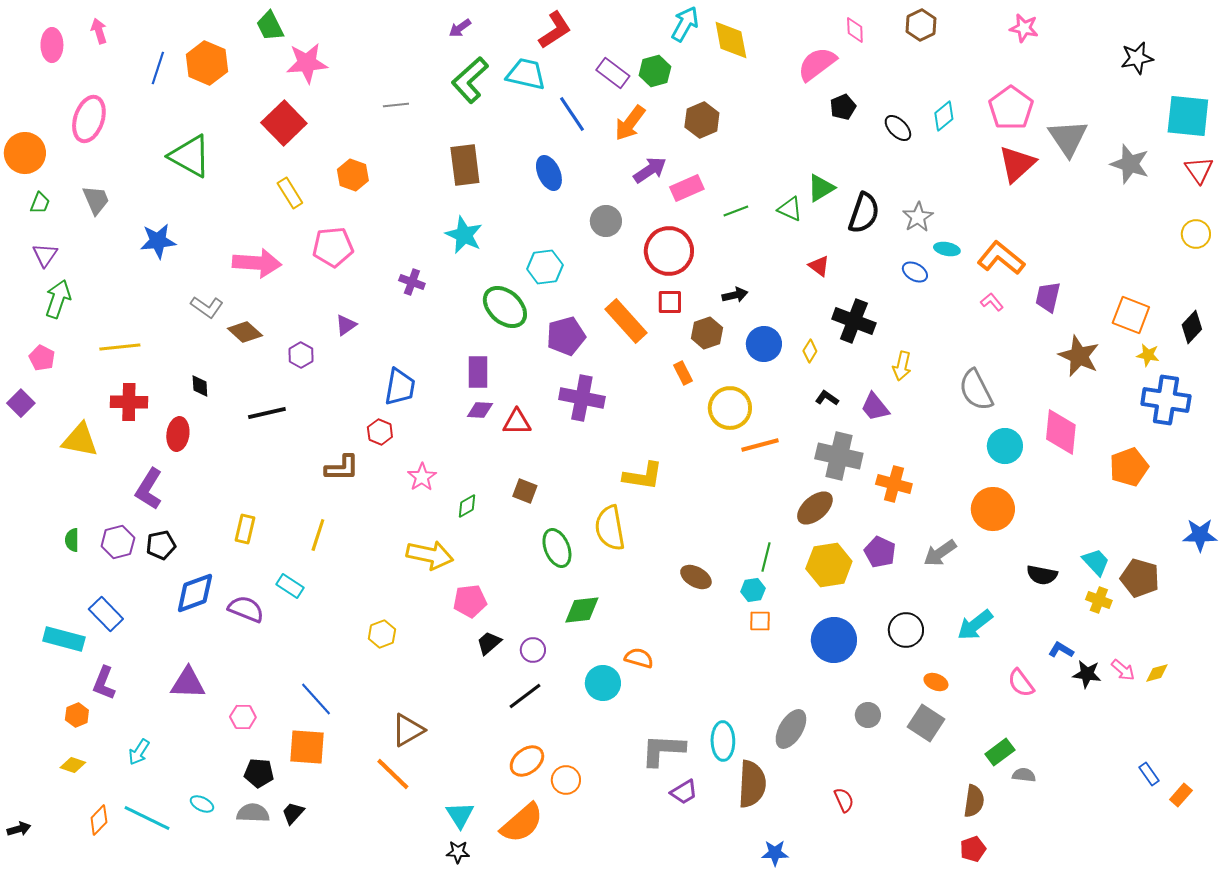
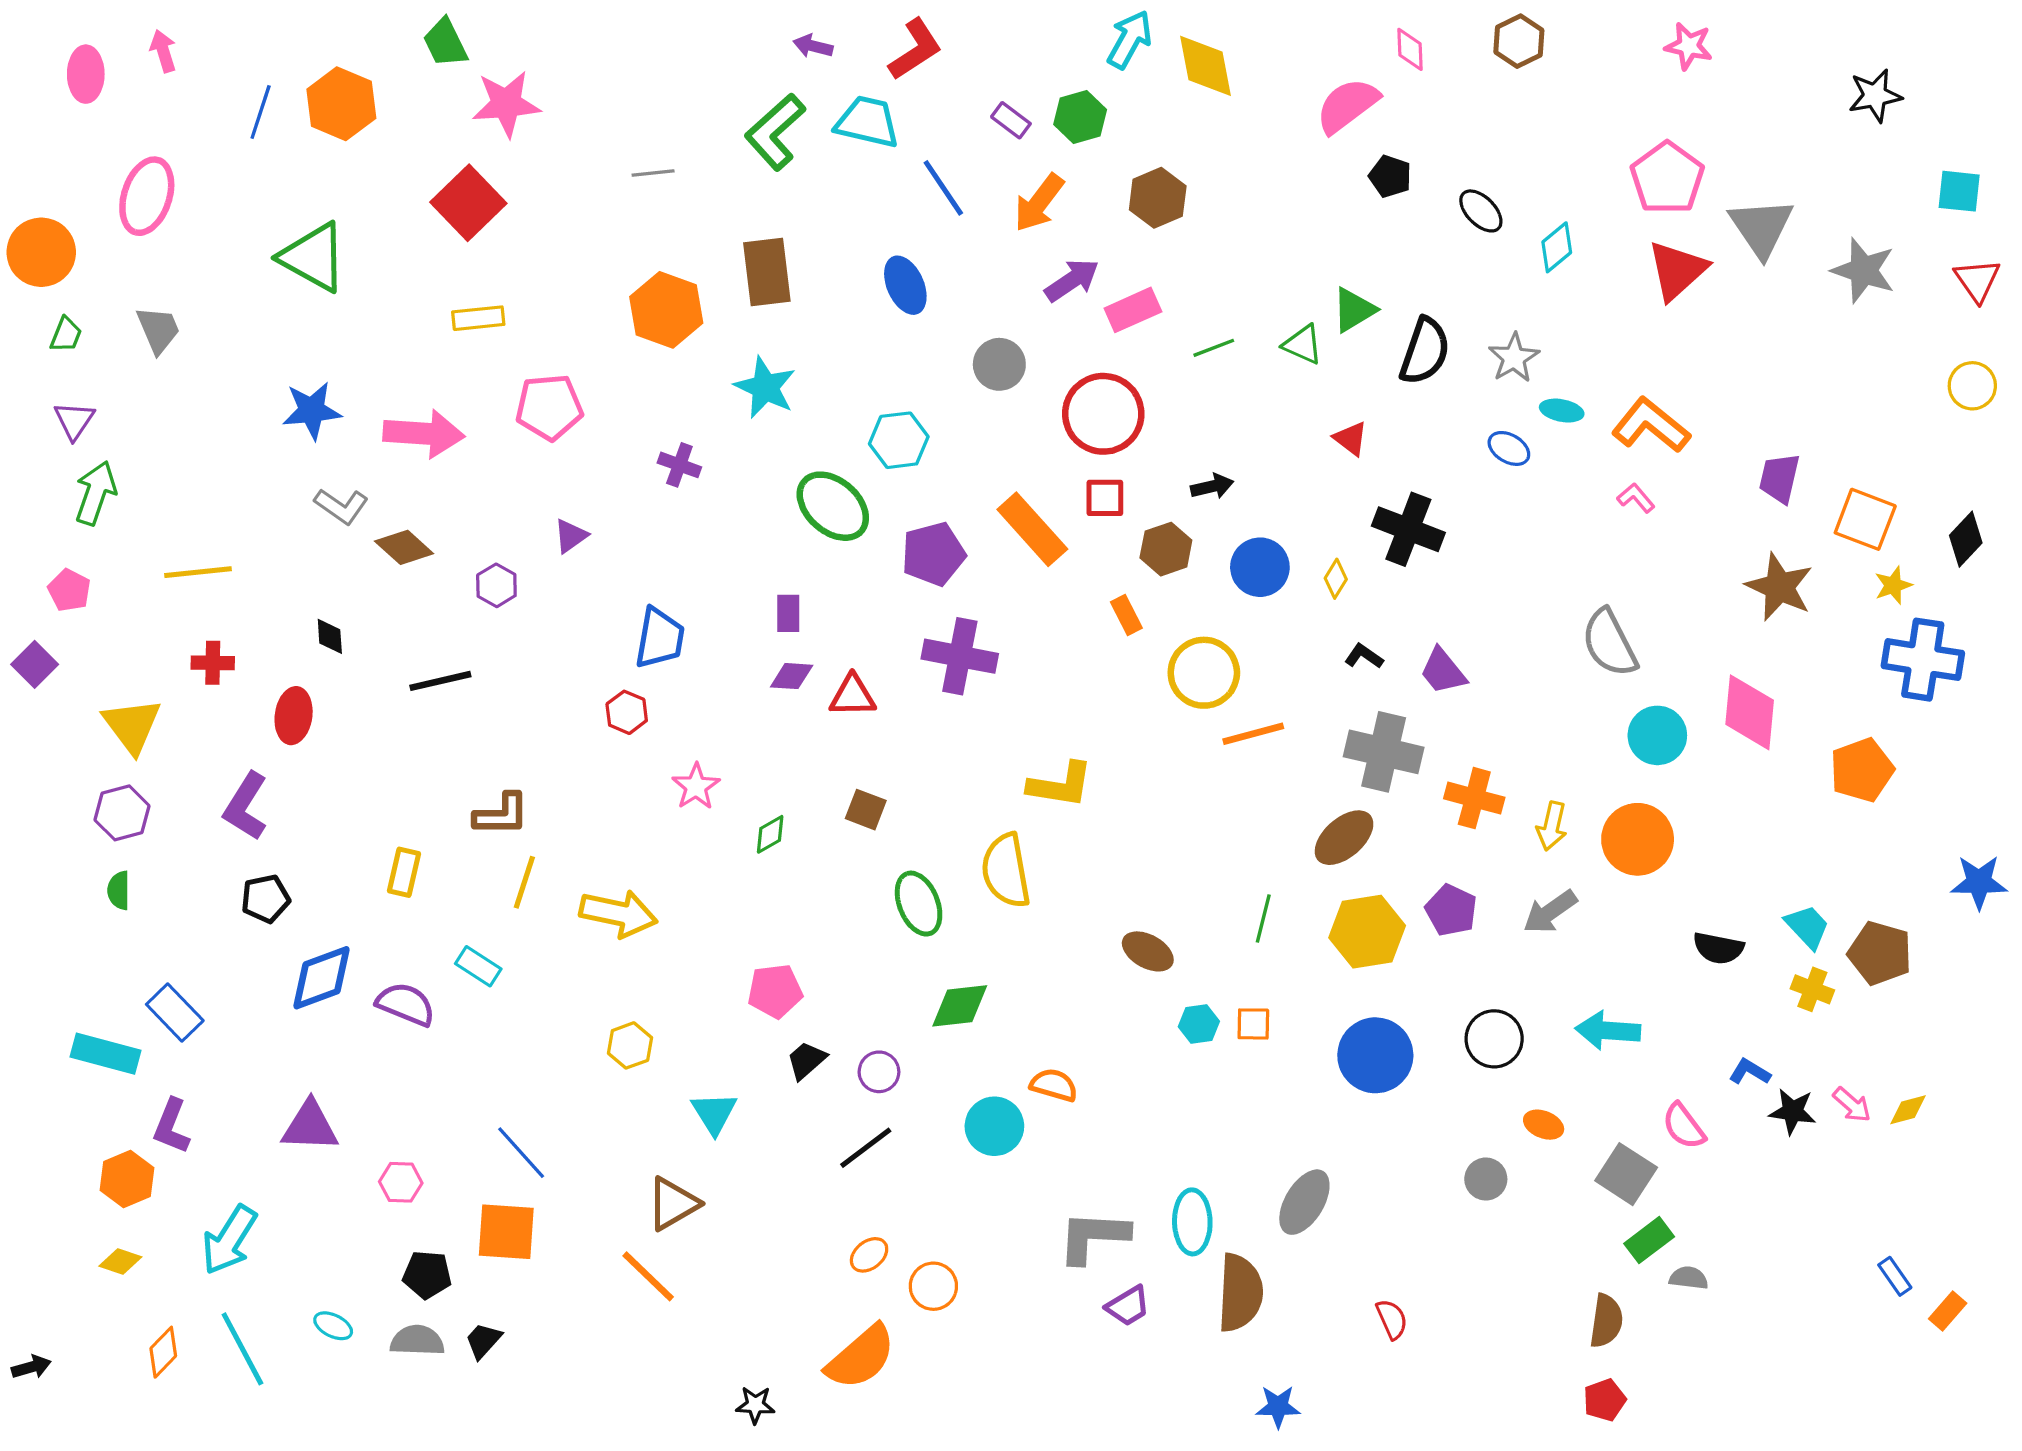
purple arrow: (460, 28) -> (813, 46), moved, turned 50
purple rectangle: (613, 73) -> (1011, 120), size x0.7
black pentagon: (843, 107) -> (1390, 176), turned -30
cyan diamond: (944, 116) -> (1557, 247), moved
cyan square: (1188, 116) -> (1959, 191), size x0.6
orange hexagon: (353, 175) -> (666, 310), moved, size x1.4
yellow rectangle: (290, 193) -> (478, 318), turned -64
blue star: (158, 241) -> (312, 411), moved
purple trapezoid: (1048, 297) -> (1779, 478), moved
yellow star: (1148, 355) -> (1893, 585), turned -30
yellow arrow: (902, 366) -> (1552, 826), moved
purple rectangle: (478, 372) -> (788, 613), size x0.7
red cross: (129, 402) -> (213, 663), size x0.7
yellow triangle: (80, 440) -> (132, 726), turned 42
brown L-shape: (342, 468) -> (501, 815), moved
purple hexagon: (118, 542) -> (122, 813), moved
yellow arrow: (430, 555) -> (618, 913), moved
cyan hexagon: (753, 590) -> (1199, 1024), moved
cyan arrow: (975, 625) -> (1608, 1031), turned 42
orange hexagon: (77, 715) -> (127, 1179), size x1.4
gray circle: (868, 715) -> (1486, 1179), moved
gray square: (926, 723) -> (1626, 1174), moved
cyan arrow: (139, 752) -> (229, 1240), size x1.6
orange ellipse: (527, 761) -> (869, 1255), size x0.7
cyan triangle: (460, 815) -> (714, 1113), moved
cyan line: (147, 818) -> (242, 1349), turned 36

